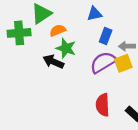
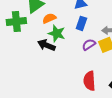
blue rectangle: (106, 36) -> (81, 23), moved
purple semicircle: (103, 62) -> (89, 45), size x0.6

